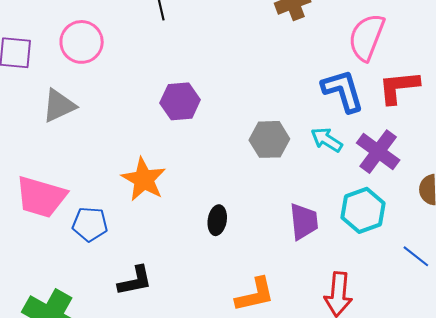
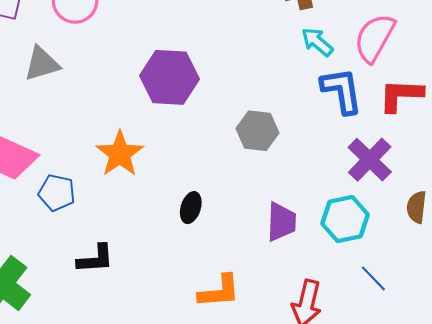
purple hexagon: (180, 101) -> (169, 77), size x1.4
cyan arrow: (327, 140) -> (317, 42), moved
blue line: (416, 256) -> (373, 278), moved

